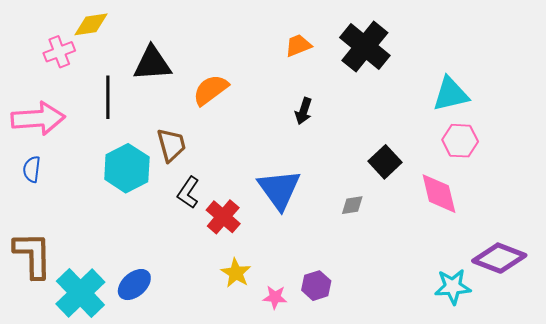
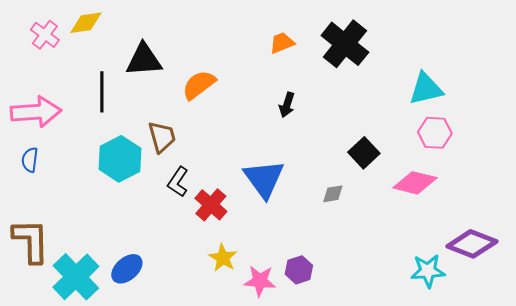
pink cross: (59, 52) -> (45, 35), moved, turned -32
pink diamond: (439, 194) -> (415, 183), turned -63
pink star: (275, 297) -> (260, 281), size x1.4

